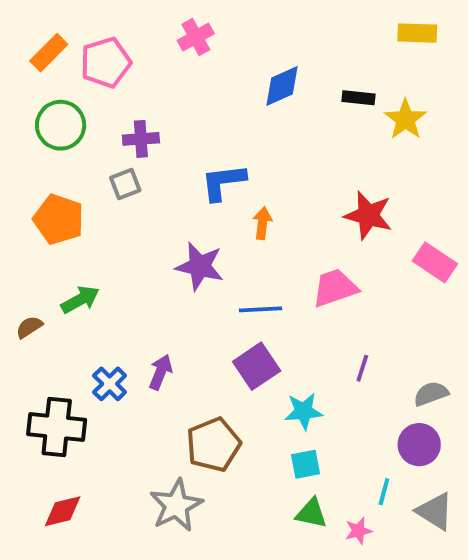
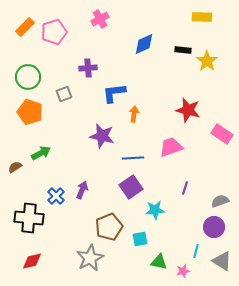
yellow rectangle: (417, 33) -> (202, 17), moved
green circle: (61, 125) -> (28, 77), moved
purple cross: (141, 139) -> (88, 68), moved
cyan square: (306, 464) -> (140, 239), moved

